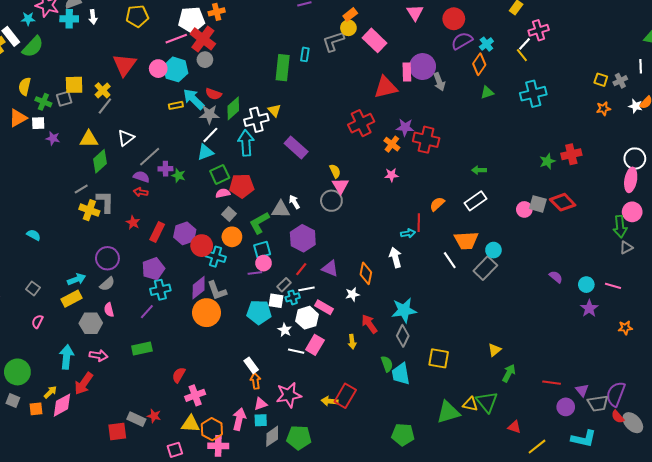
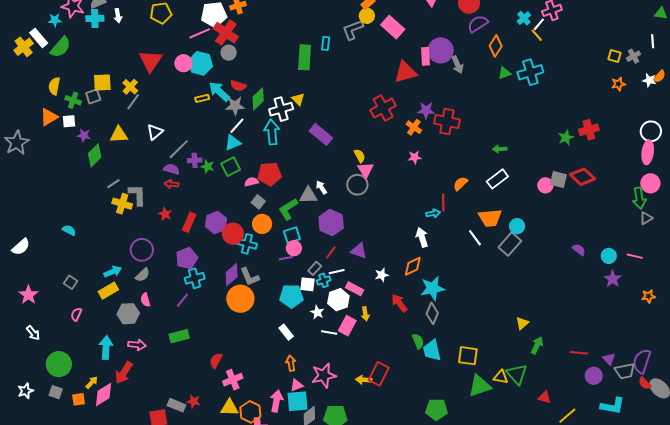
cyan cross: (486, 44) -> (524, 18), moved
cyan cross: (533, 94) -> (530, 72), moved
green diamond: (100, 161) -> (95, 155), moved
green square: (220, 174) -> (231, 167), moved
orange diamond: (366, 273) -> (413, 266), moved, turned 55
yellow arrow: (352, 342) -> (365, 314), moved
yellow square: (439, 358) -> (468, 356), moved
white rectangle: (251, 365) -> (286, 332), moved
cyan square: (261, 420) -> (298, 401), size x1.6

